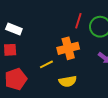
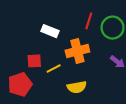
white rectangle: (14, 29) -> (50, 31), moved
red square: (10, 50) -> (34, 61), moved

